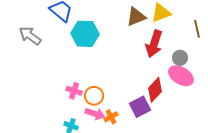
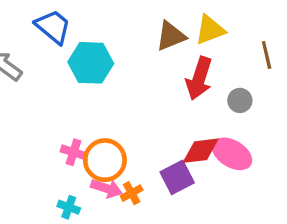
pink ellipse: (181, 76) -> (232, 154), moved
red diamond: (155, 90) -> (201, 151), turned 40
orange circle: (94, 96) -> (105, 160), size x1.4

